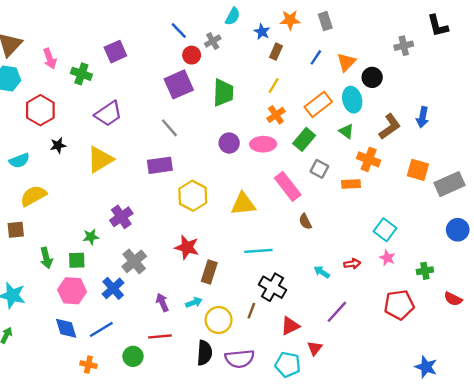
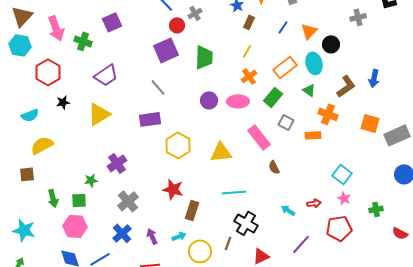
pink arrow: (50, 59) -> (56, 28), size x1.4
blue cross: (113, 288) -> (122, 233), moved
red pentagon: (399, 305) -> (339, 228), moved

